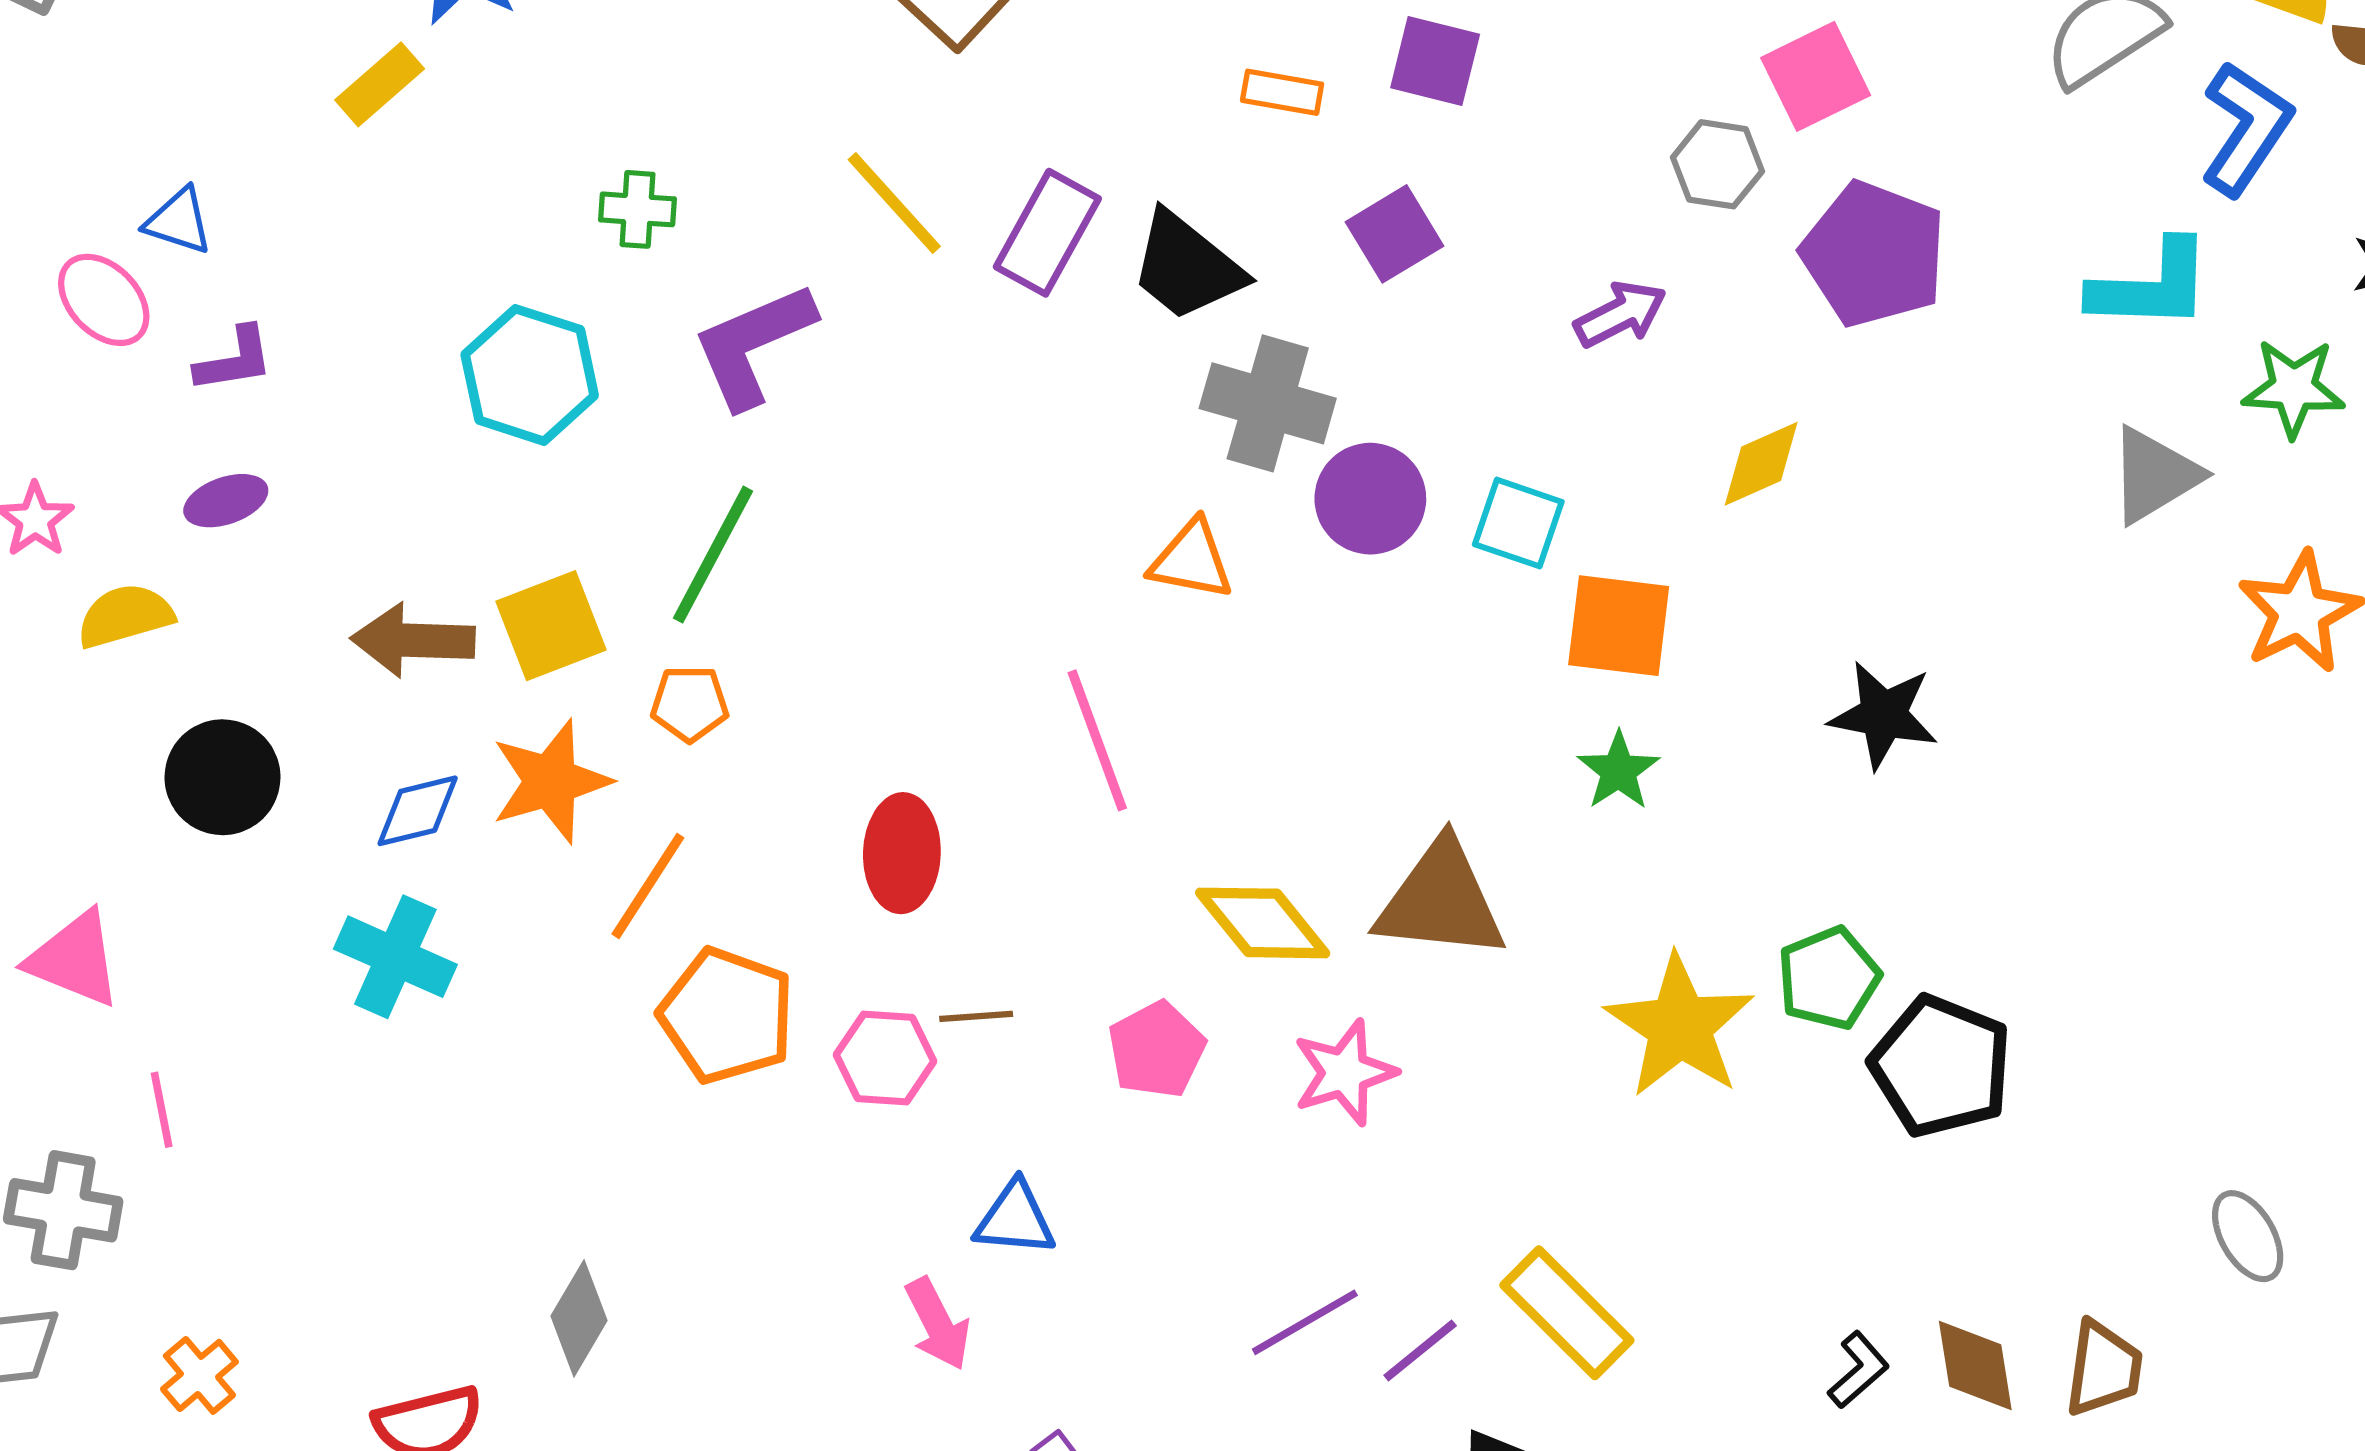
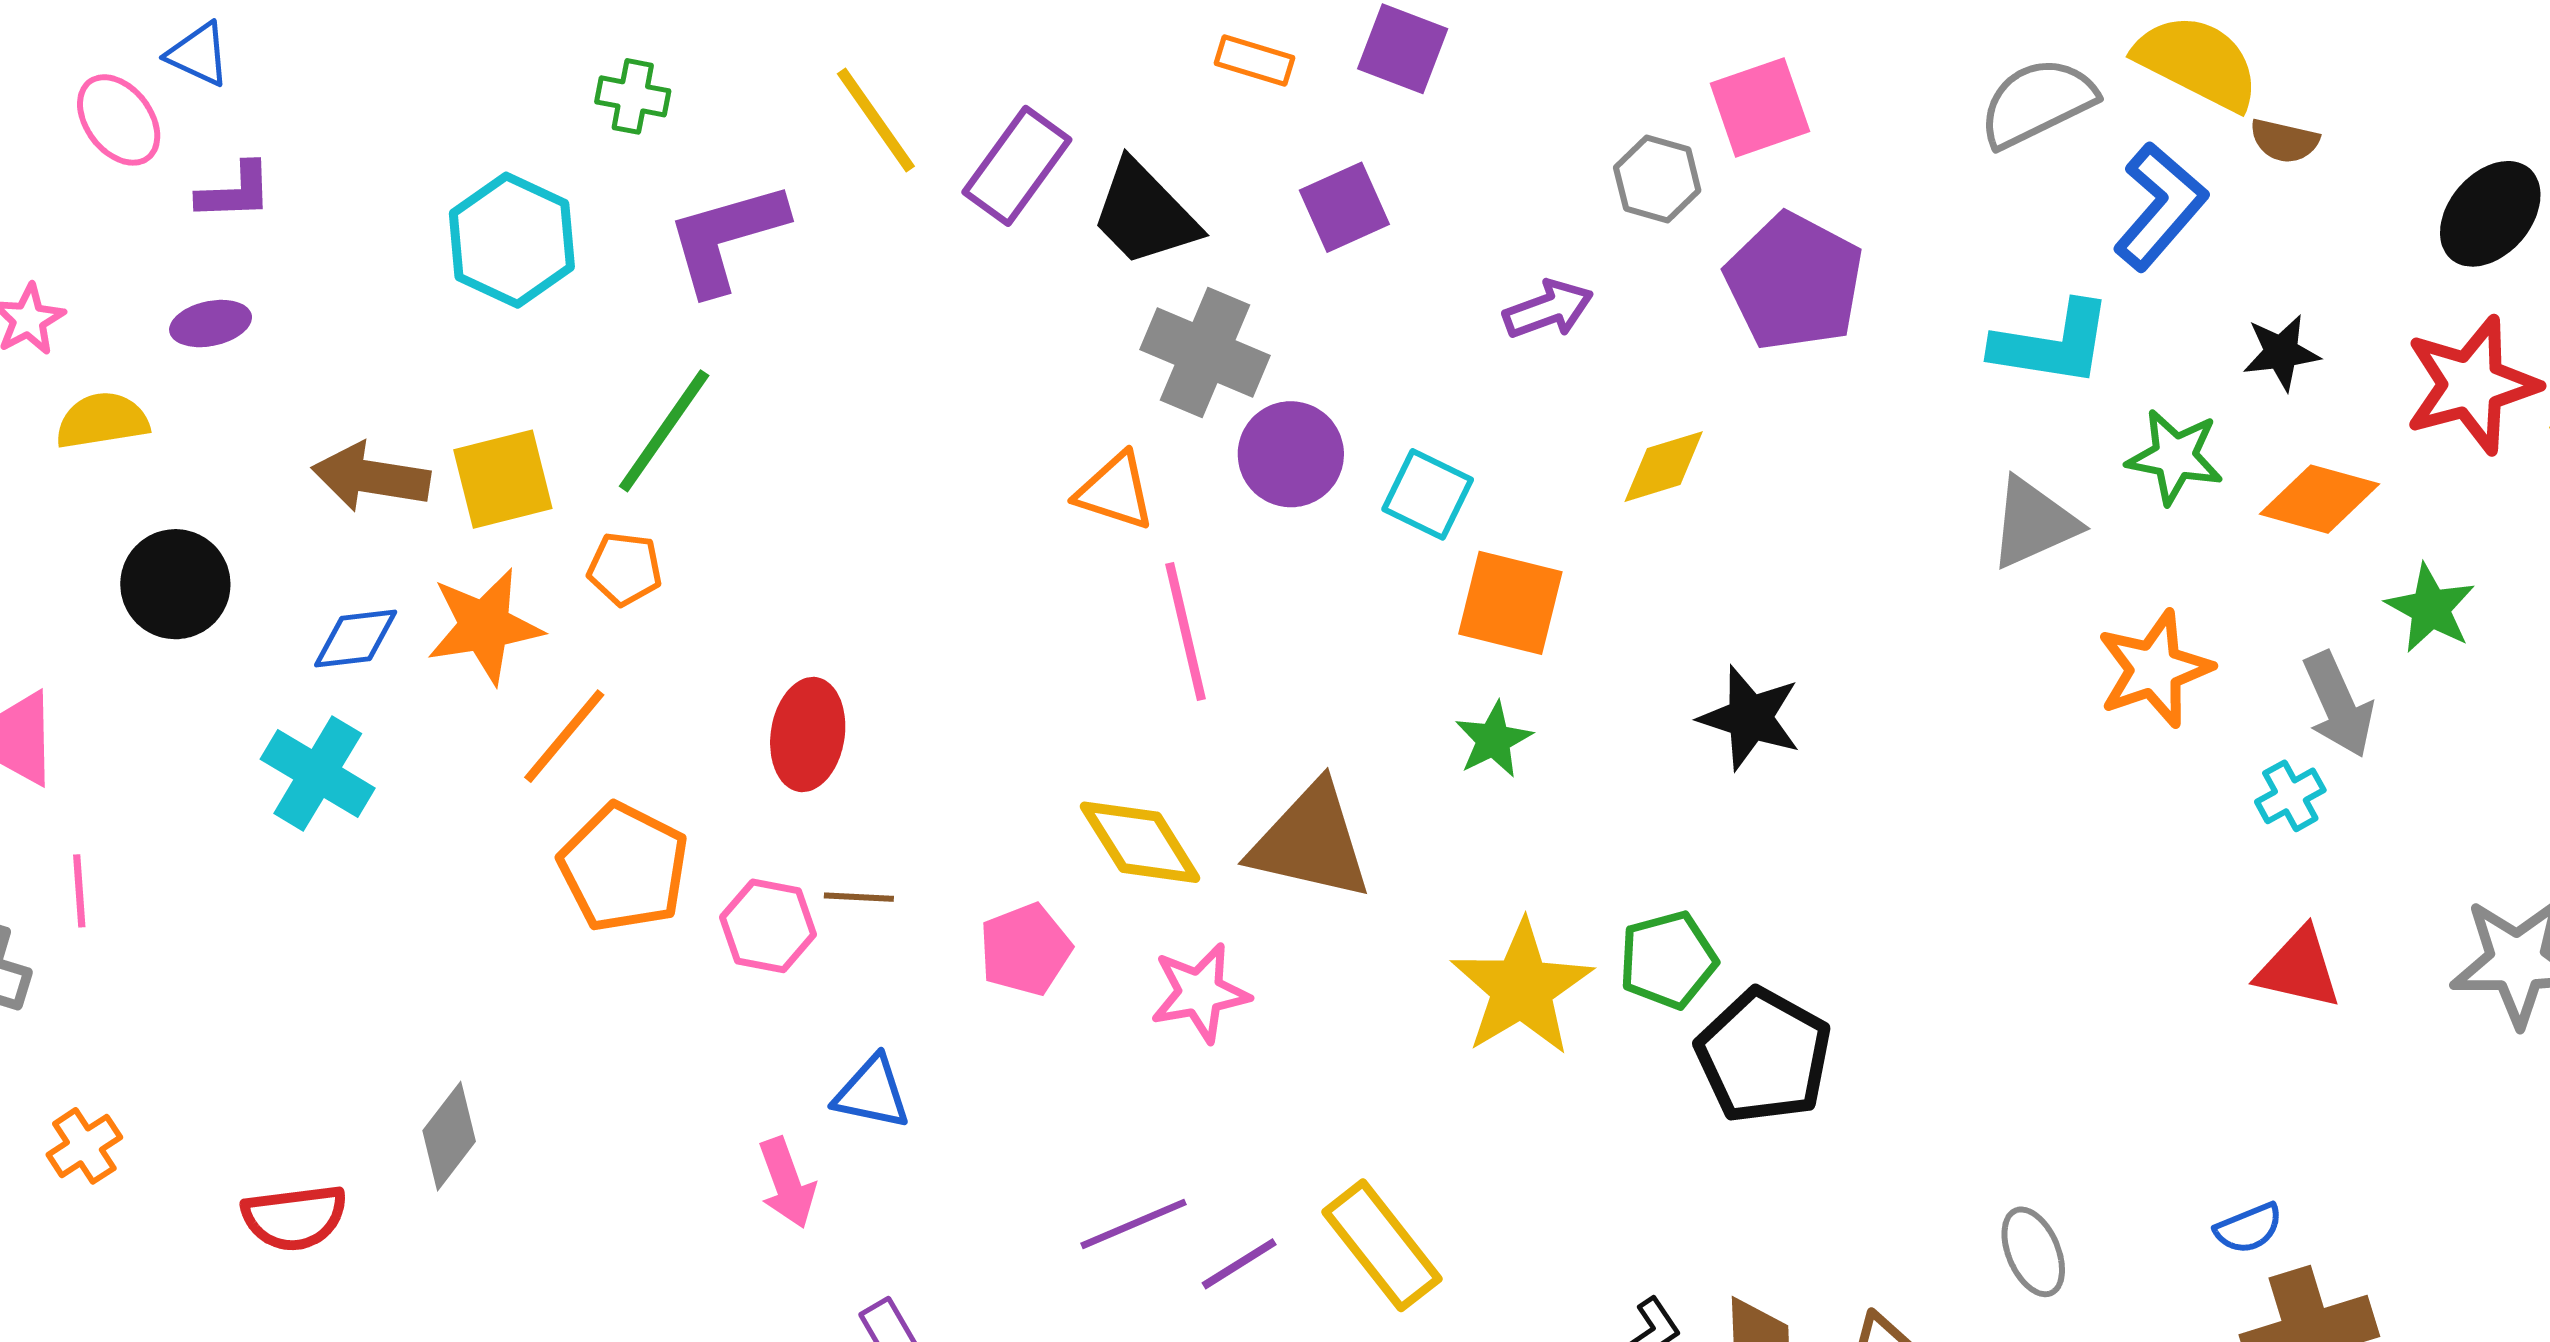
pink line: (1097, 740) -> (1185, 631), moved

